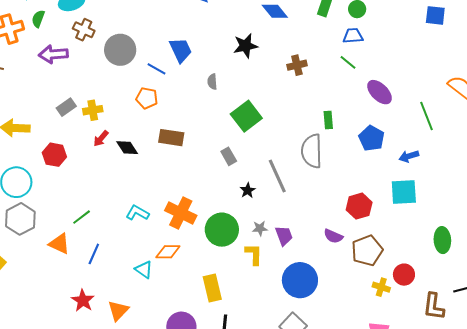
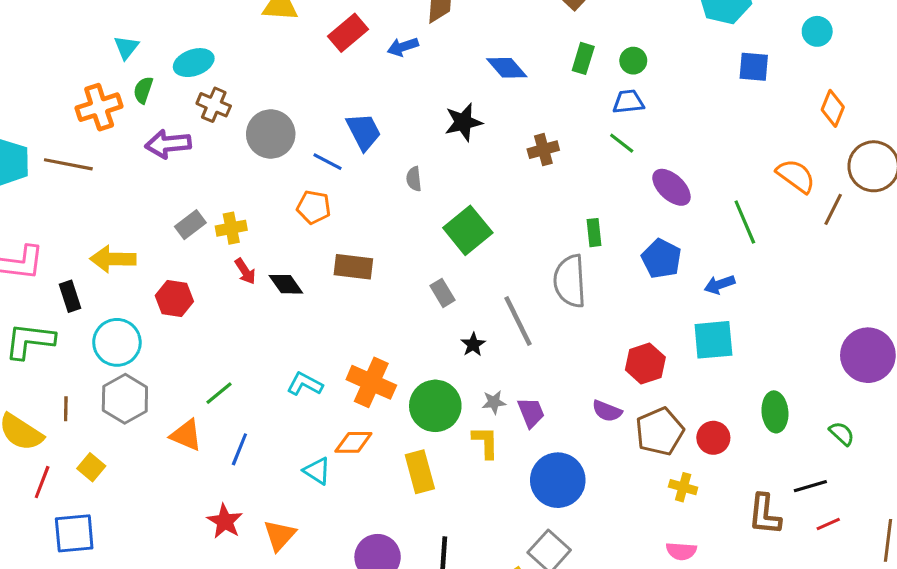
red arrow: (101, 138) -> (245, 271), turned -72
red circle: (404, 275) -> (713, 438), moved
yellow rectangle: (212, 288) -> (420, 472), moved

